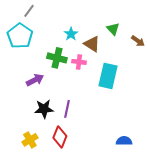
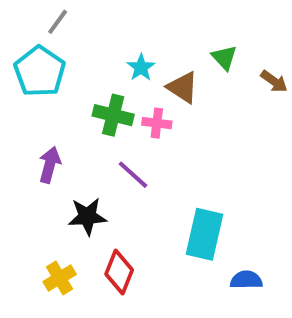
cyan rectangle: (108, 76) -> (205, 234), moved
purple arrow: (35, 80) -> (50, 165), moved, turned -48
purple line: (67, 109) -> (133, 175), moved, turned -60

